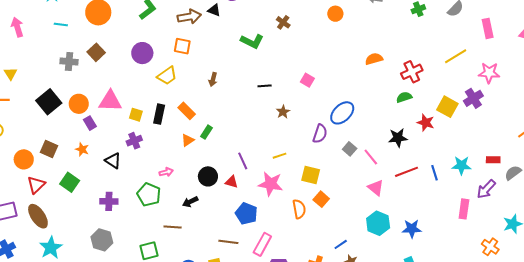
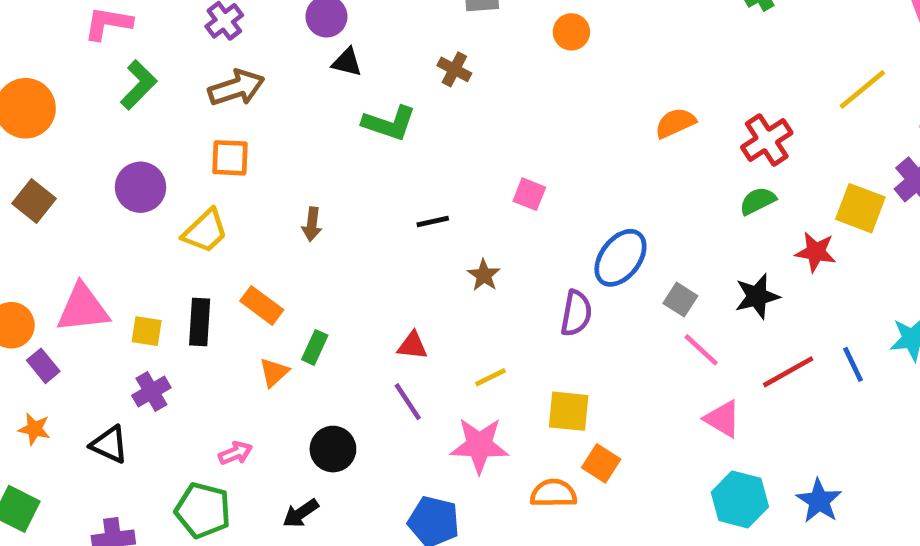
black triangle: (214, 10) -> (347, 62), moved
gray square: (350, 149) -> (680, 300), moved
red triangle: (232, 182) -> (412, 346), moved
orange semicircle: (299, 209) -> (554, 493), turned -72
blue star: (412, 229) -> (819, 501), turned -30

